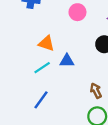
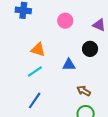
blue triangle: (67, 61) -> (69, 65), moved
brown arrow: (96, 91) -> (84, 91), turned -32

